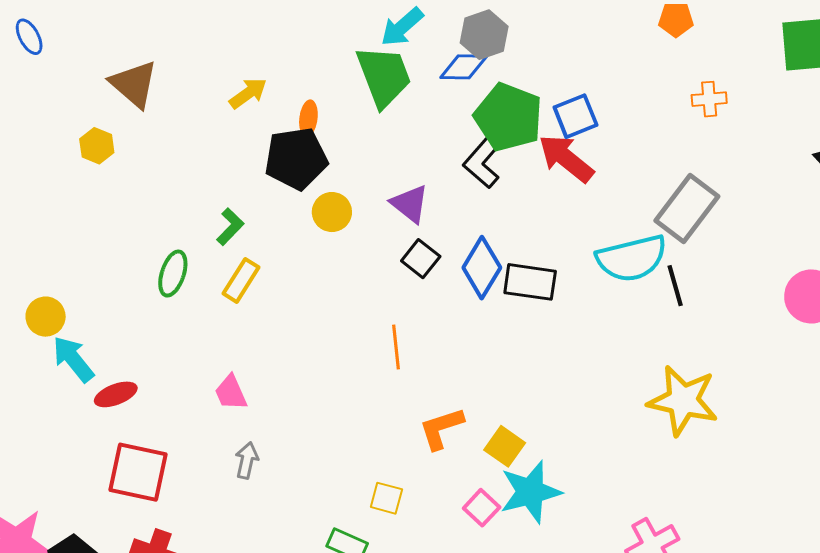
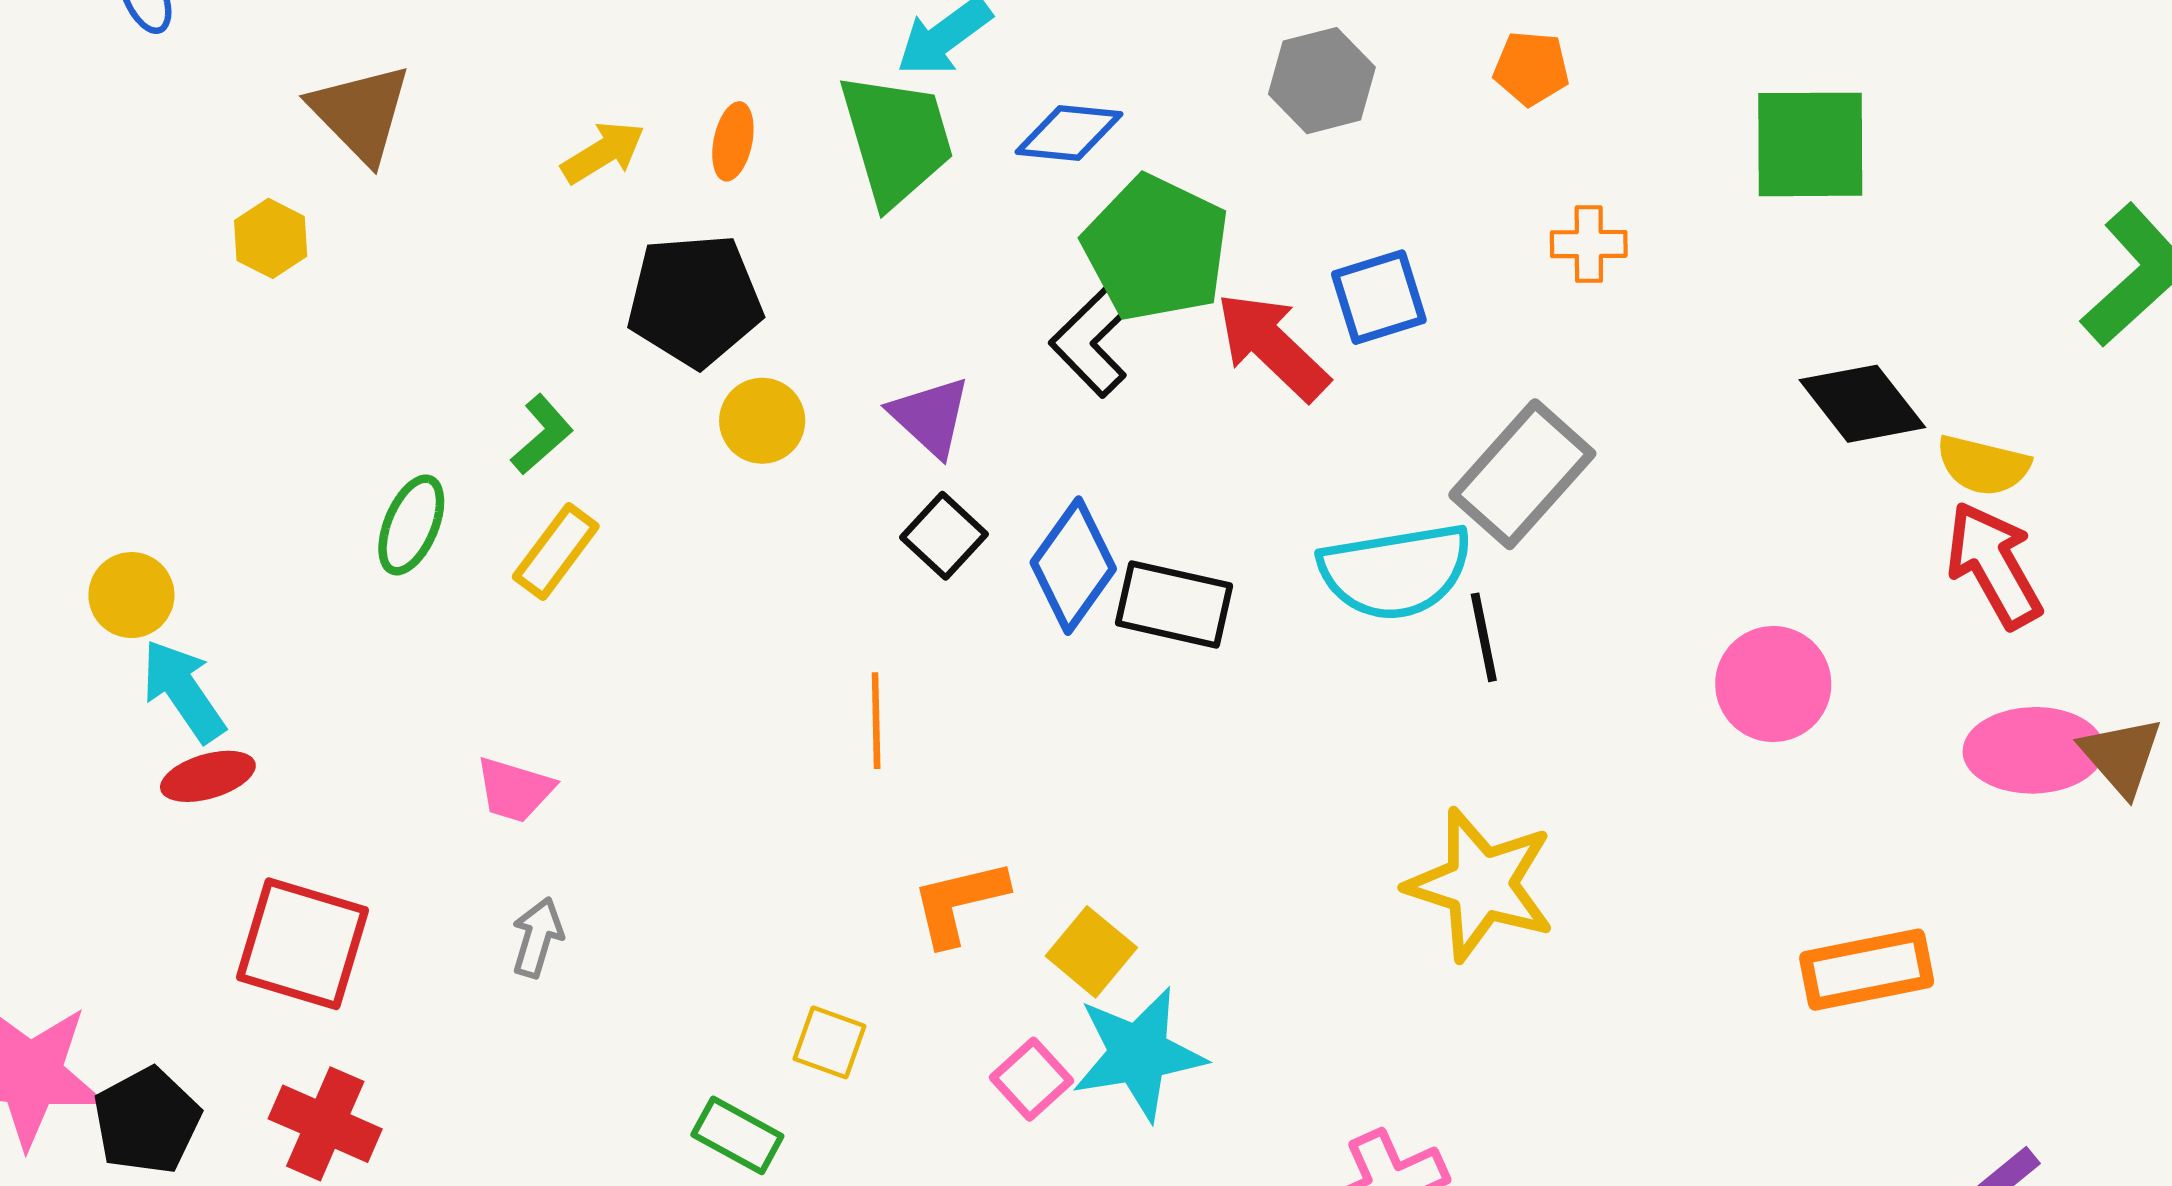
gray hexagon: (484, 35) -> (1322, 81), moved
blue square: (575, 116) -> (1379, 297), moved
orange ellipse: (308, 118) -> (733, 141), moved
pink trapezoid: (231, 393) -> (515, 790), turned -54
red ellipse: (116, 394) -> (208, 776), moved

